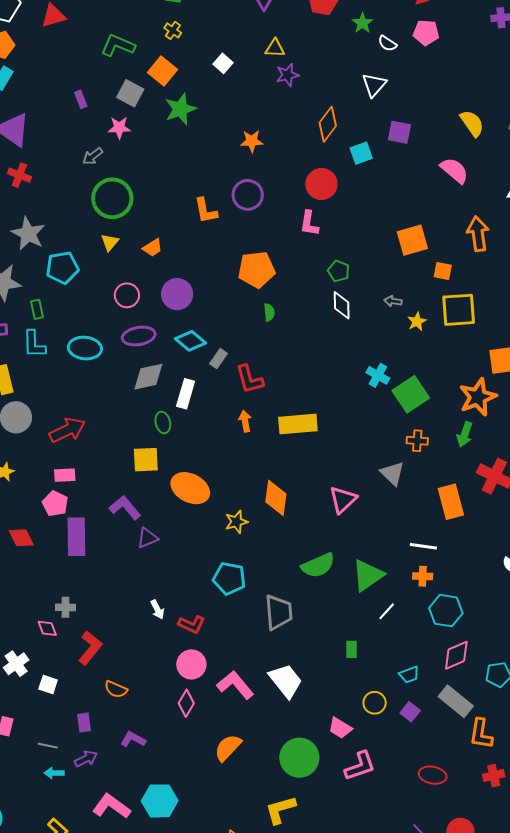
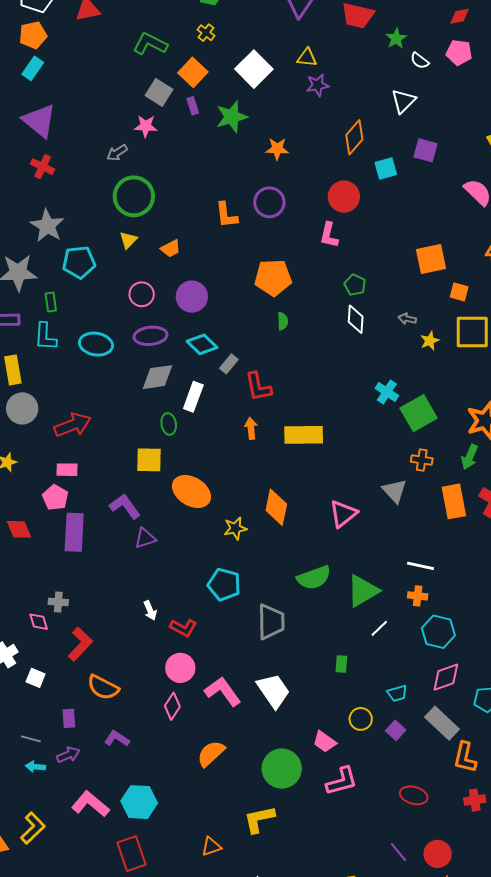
white square: (223, 63) -> (254, 69), size x1.8
purple rectangle: (81, 99) -> (193, 106), moved
green star: (180, 109) -> (232, 117), moved
orange rectangle: (451, 502) -> (454, 501), moved
orange semicircle: (116, 689) -> (103, 687), size x1.4

